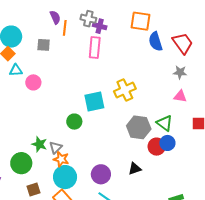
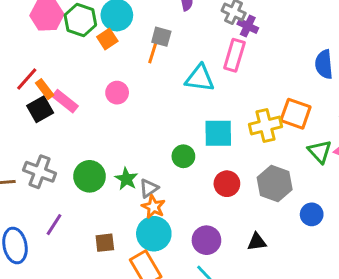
orange square: (140, 21) -> (296, 114), moved
orange line: (65, 28) -> (153, 52), moved
cyan triangle: (16, 70) -> (200, 78), moved, size x1.5
pink circle: (33, 82) -> (117, 93), moved
green triangle: (164, 123) -> (320, 152), moved
red circle: (157, 147) -> (227, 184), moved
green circle: (21, 163) -> (90, 176), moved

